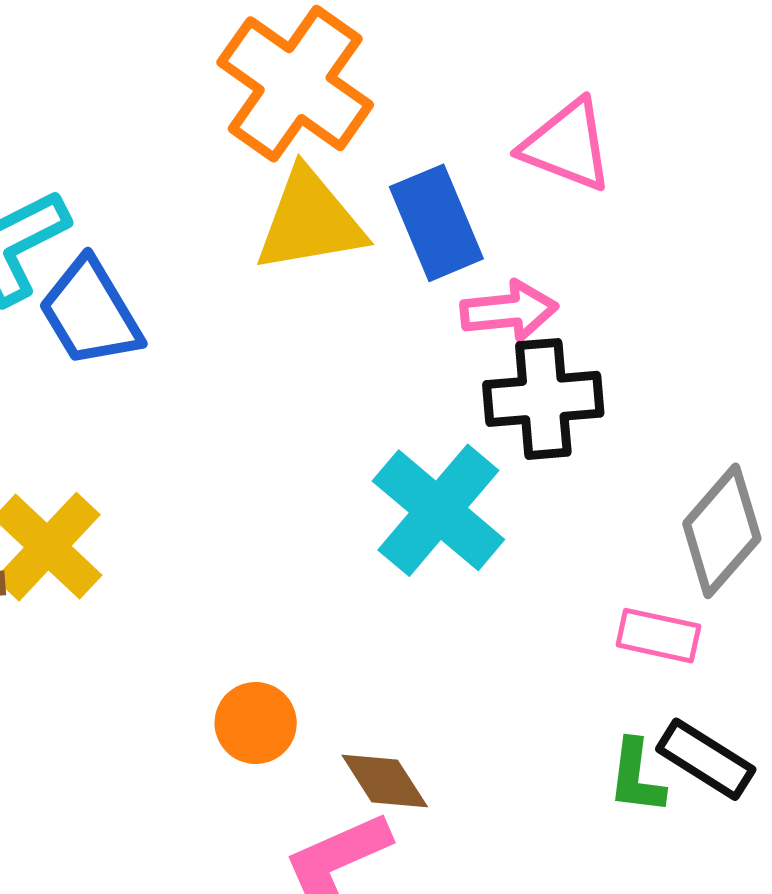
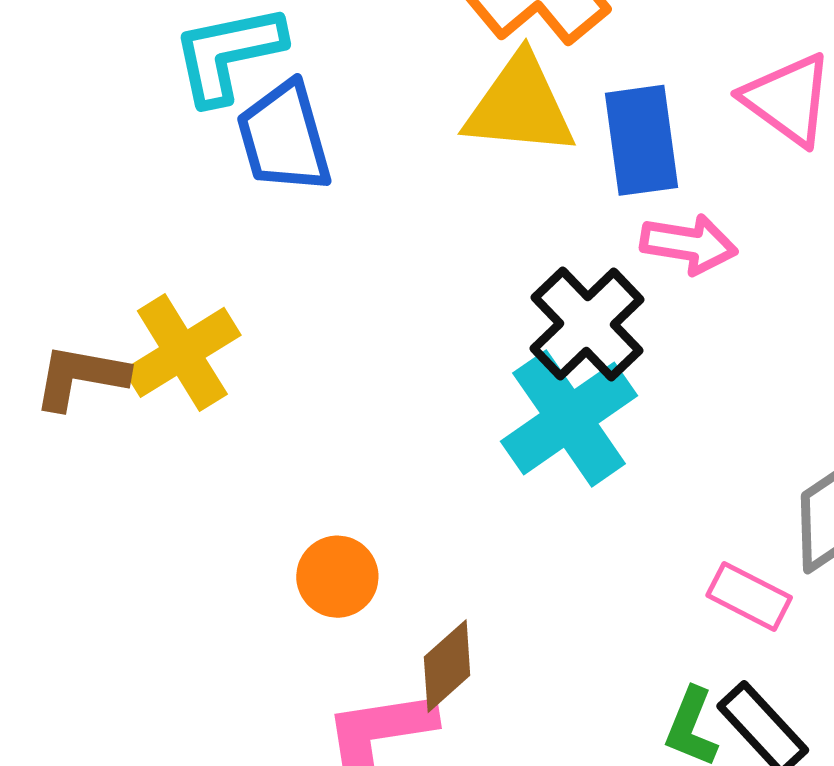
black cross: (543, 399) -> (587, 324), moved, turned 36
brown diamond: (385, 781) -> (447, 666), turned 66

